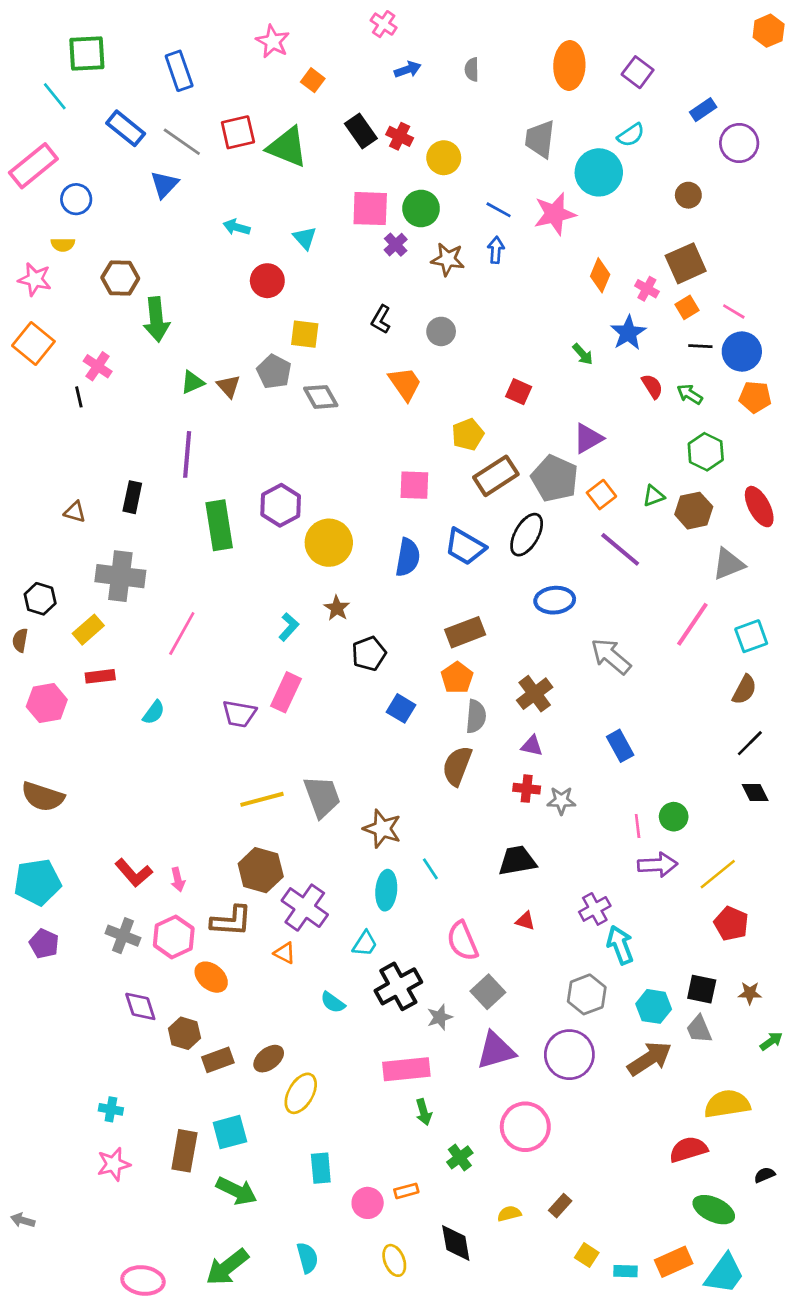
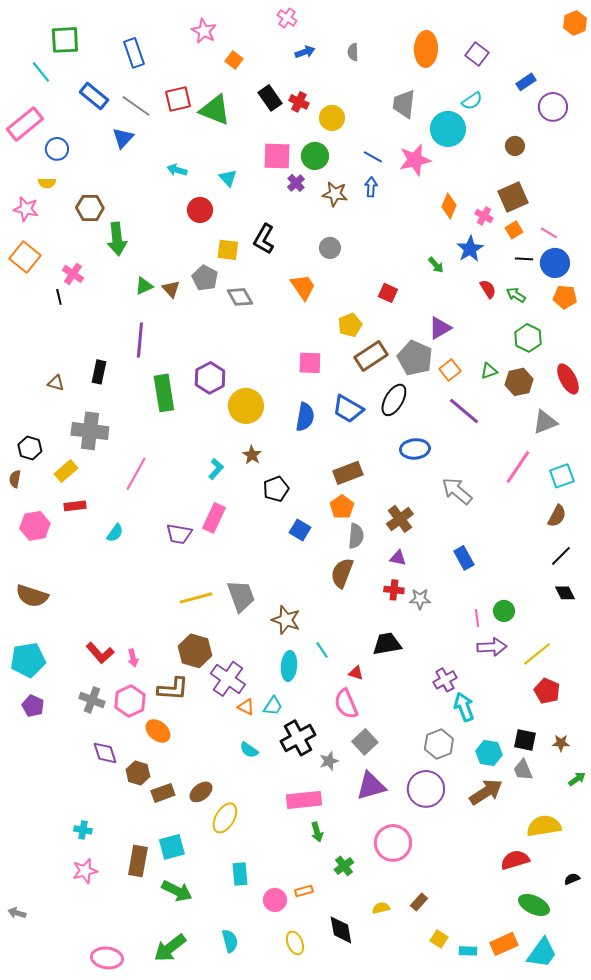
black L-shape: (381, 319) -> (264, 239), moved, size x1.4
red triangle: (525, 921) -> (356, 673), moved
orange triangle: (285, 953) -> (246, 707), moved

